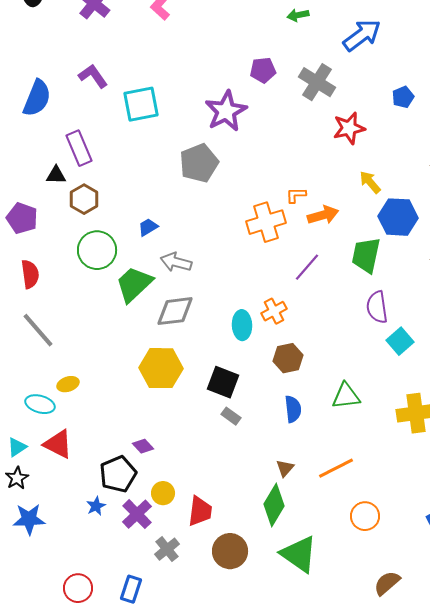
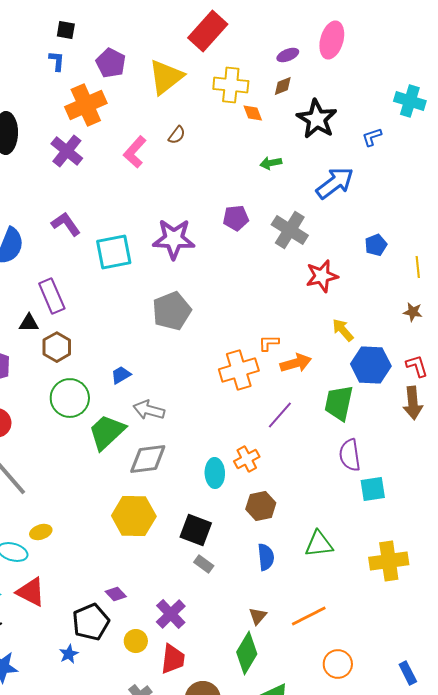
purple star: (226, 111) -> (174, 239), moved, turned 30
cyan square: (400, 341) -> (373, 489), turned 32
purple cross: (137, 514) -> (171, 614), moved

